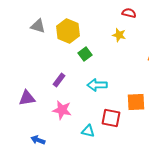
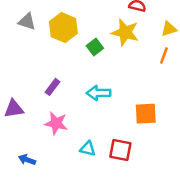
yellow star: (119, 35) -> (125, 32), size x1.6
green square: (85, 54) -> (95, 47), moved
red square: (111, 118) -> (120, 150), moved

